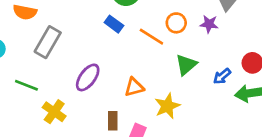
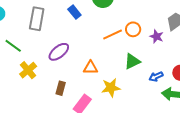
blue rectangle: (114, 24) -> (74, 12), moved
orange line: (151, 37) -> (113, 35), turned -72
gray rectangle: (48, 42) -> (37, 19), turned -35
brown rectangle: (113, 121) -> (61, 88), moved

